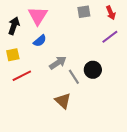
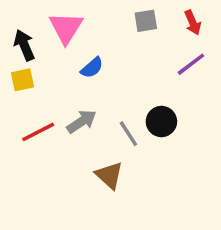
black arrow: (14, 26) -> (24, 45), turned -42
blue semicircle: (40, 41) -> (92, 68), moved
yellow square: (13, 55) -> (23, 80), moved
gray arrow: (58, 63) -> (82, 122), moved

